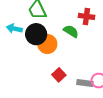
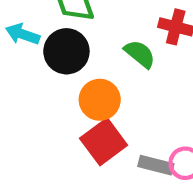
orange circle: (47, 44) -> (100, 100), moved
red square: (59, 75) -> (104, 142), size x1.5

